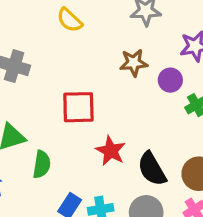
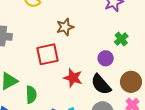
brown star: (134, 63) -> (65, 27), moved
purple circle: (170, 80) -> (106, 58), moved

